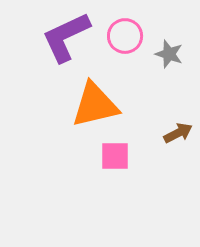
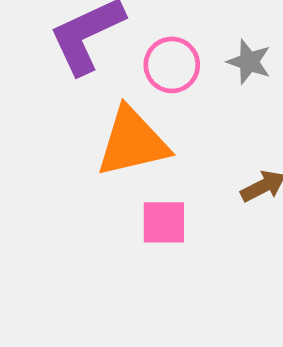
pink circle: (125, 36) -> (172, 65), moved

